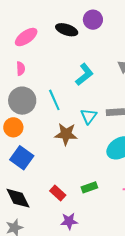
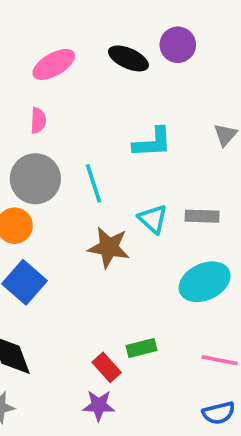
cyan L-shape: (84, 74) -> (152, 143), turned 30
cyan triangle: (89, 116) -> (153, 219), turned -30
red rectangle: (58, 193) -> (107, 367), moved

